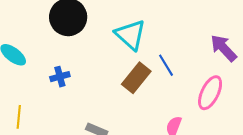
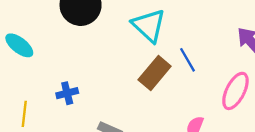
blue cross: (60, 77) -> (67, 93), moved

